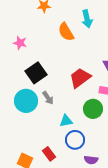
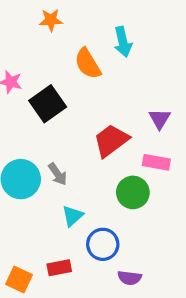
black square: (36, 73) -> (48, 104), moved
cyan triangle: (66, 121) -> (73, 216), moved, turned -32
red rectangle: (49, 154) -> (59, 268), turned -64

